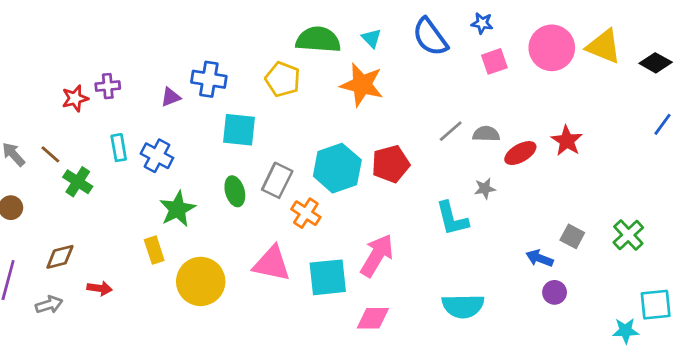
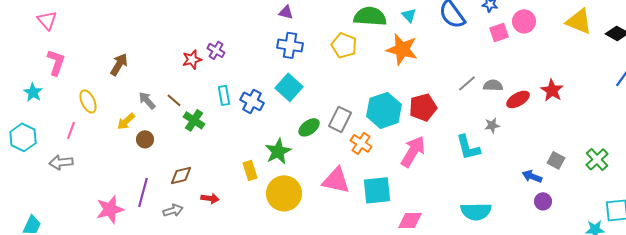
pink circle: (552, 48) -> (524, 21), moved, size x0.7
purple cross: (108, 86) -> (216, 50), turned 36
purple triangle: (171, 97) -> (286, 12), moved, turned 35
cyan square: (239, 130) -> (289, 87), moved, turned 36
green ellipse: (235, 191) -> (309, 127), turned 70
green star: (177, 209) -> (278, 151), moved
pink arrow: (377, 255) -> (413, 151), moved

